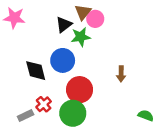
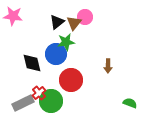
brown triangle: (83, 12) -> (74, 23), moved
green star: (81, 37) -> (66, 42), moved
green circle: (73, 113) -> (51, 101), moved
gray rectangle: (26, 115) -> (23, 103), size x1.5

